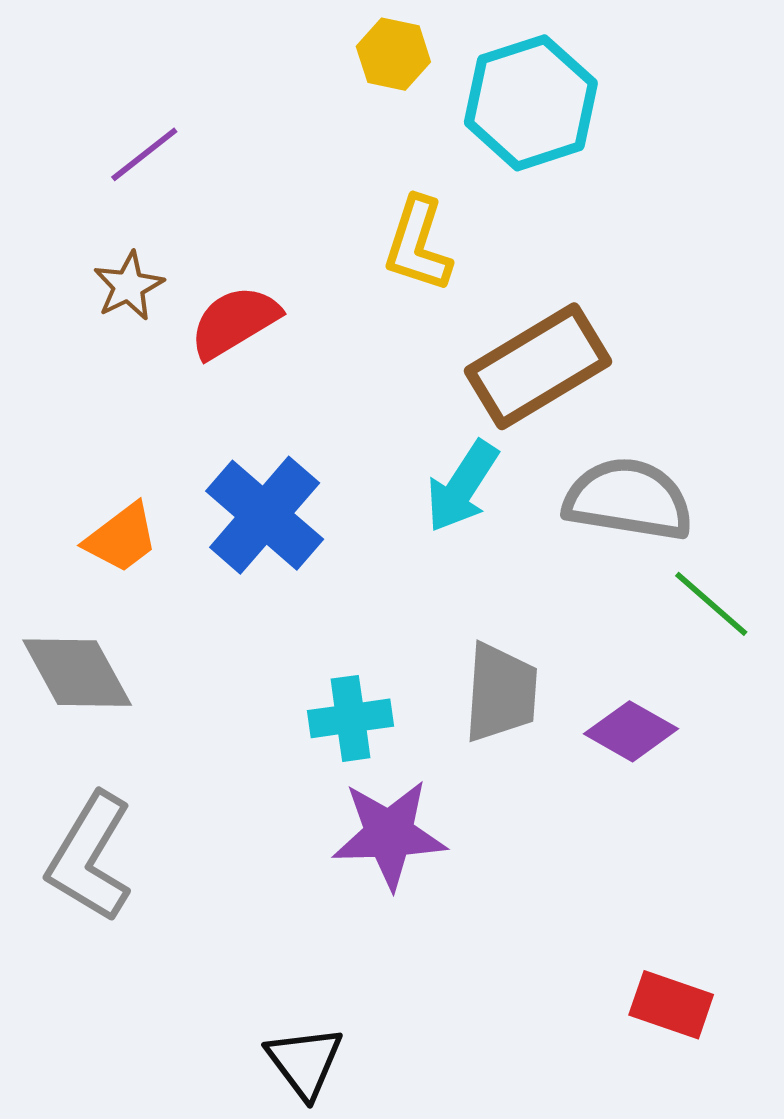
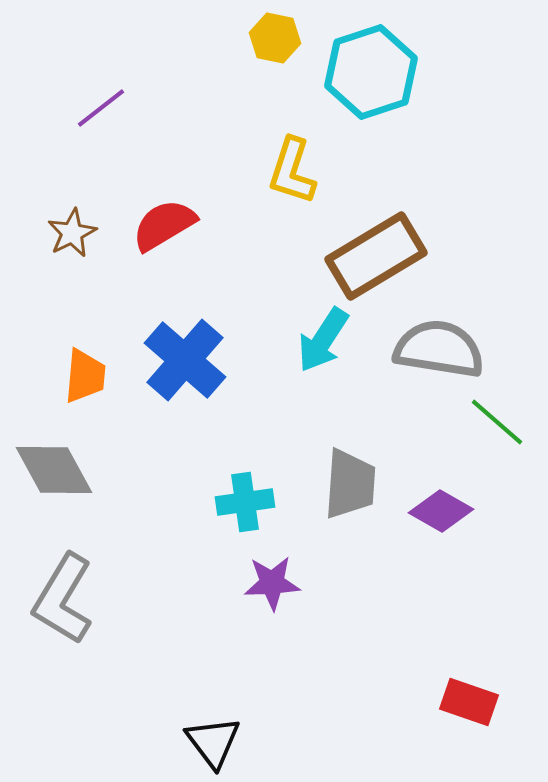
brown star: (129, 286) -> (72, 233), moved
orange trapezoid: (121, 538) -> (85, 376), turned -48
purple star: (389, 834) -> (272, 583), size x0.7

